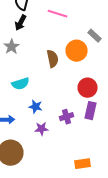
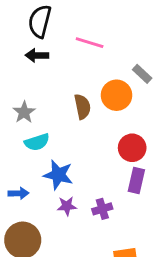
black arrow: (20, 23) -> (37, 55), turned 63
gray star: (12, 47) -> (24, 112), moved
blue star: (36, 107) -> (58, 175), size x1.5
purple cross: (66, 117) -> (102, 209), moved

